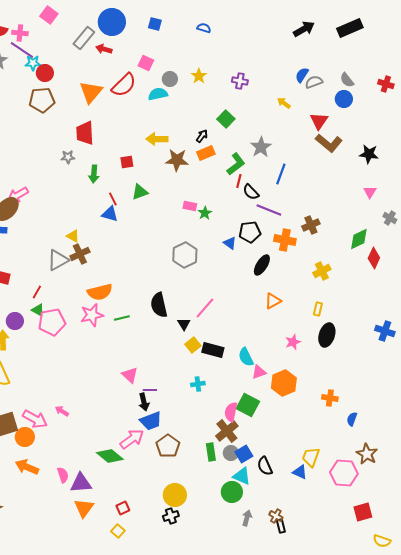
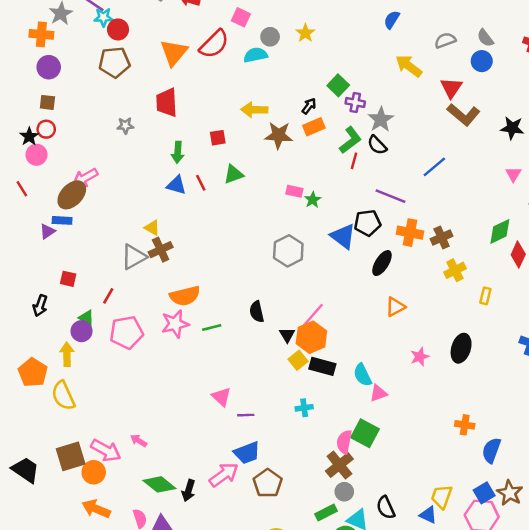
blue semicircle: (302, 75) -> (392, 20), moved
purple cross: (240, 81) -> (355, 102), moved
yellow arrow: (284, 103) -> (409, 66), size x1.6
gray star: (68, 157) -> (125, 126), moved
blue line: (281, 174) -> (434, 167), moved, turned 30
black semicircle: (251, 192) -> (377, 145), moved
blue triangle: (110, 214) -> (176, 185), moved
brown cross: (311, 225) -> (442, 237), moved
blue triangle: (230, 243) -> (343, 236), size x1.6
black semicircle: (159, 305) -> (257, 312), size x0.7
yellow rectangle: (318, 309) -> (485, 296), moved
green triangle: (38, 310) -> (86, 318), moved
orange hexagon: (284, 383) -> (311, 337), moved
black arrow: (144, 402) -> (189, 491), moved, turned 30
blue semicircle: (352, 419) -> (491, 450), size x1.5
green rectangle: (211, 452) -> (326, 512), moved, turned 72
blue square: (244, 454) -> (484, 493), moved
green diamond: (110, 456) -> (159, 484), moved

